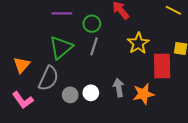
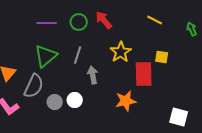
green circle: (92, 24) -> (79, 22), moved
gray arrow: (119, 88) -> (93, 75), moved

